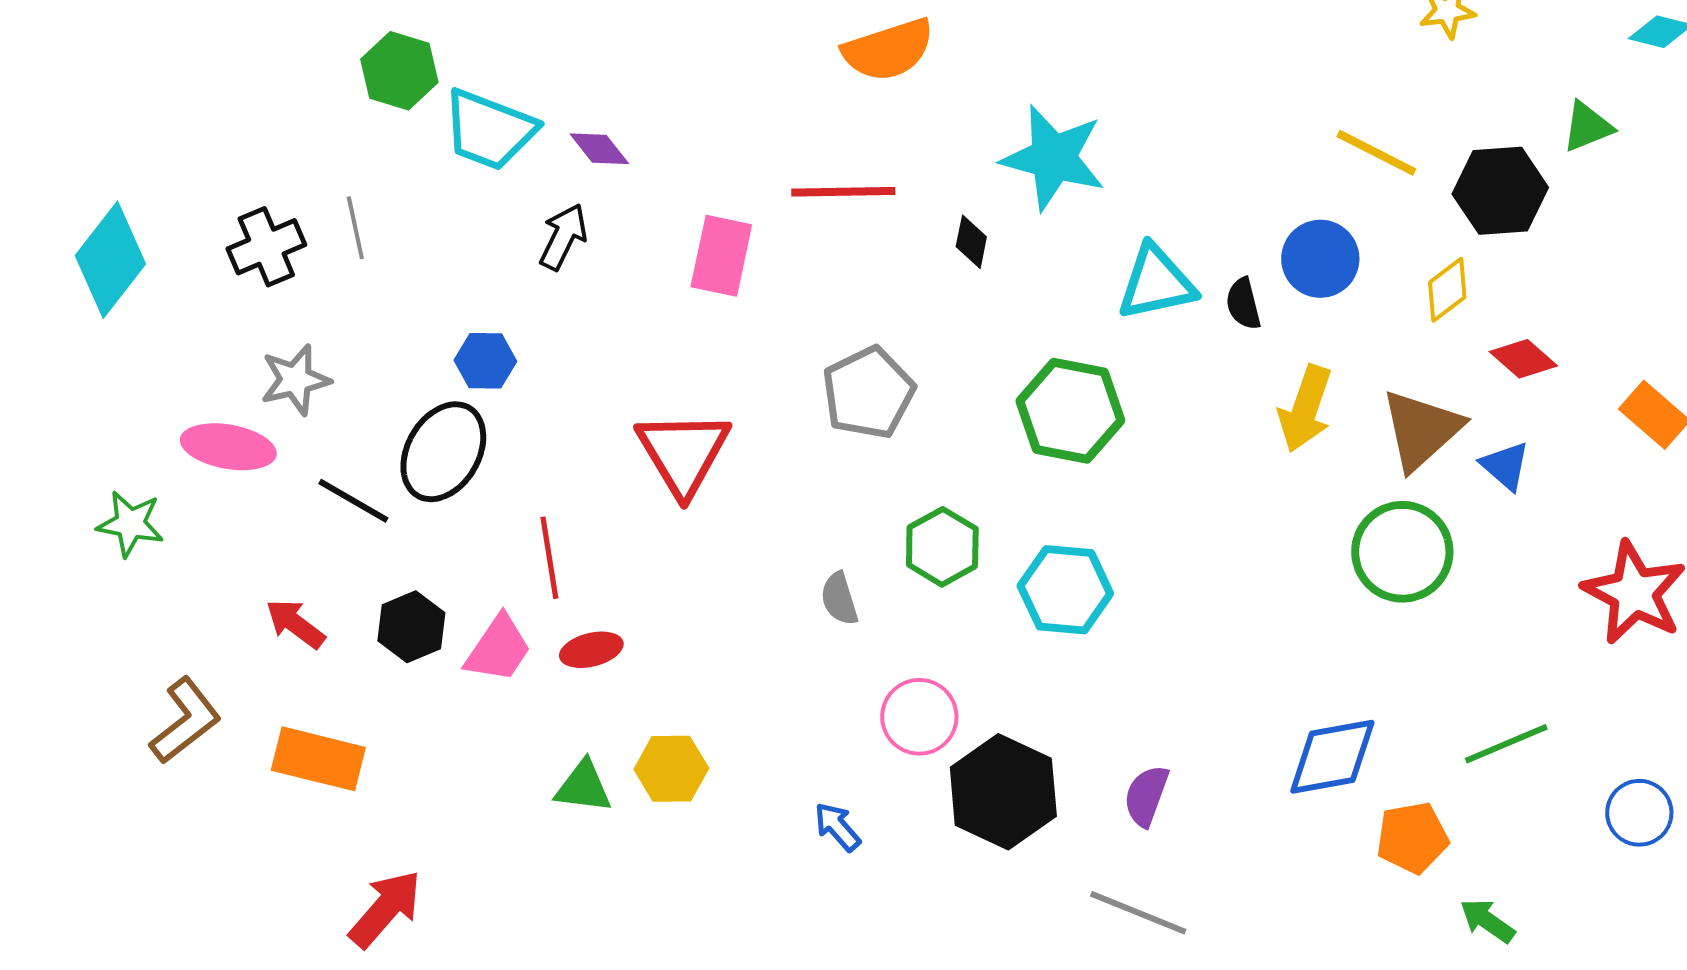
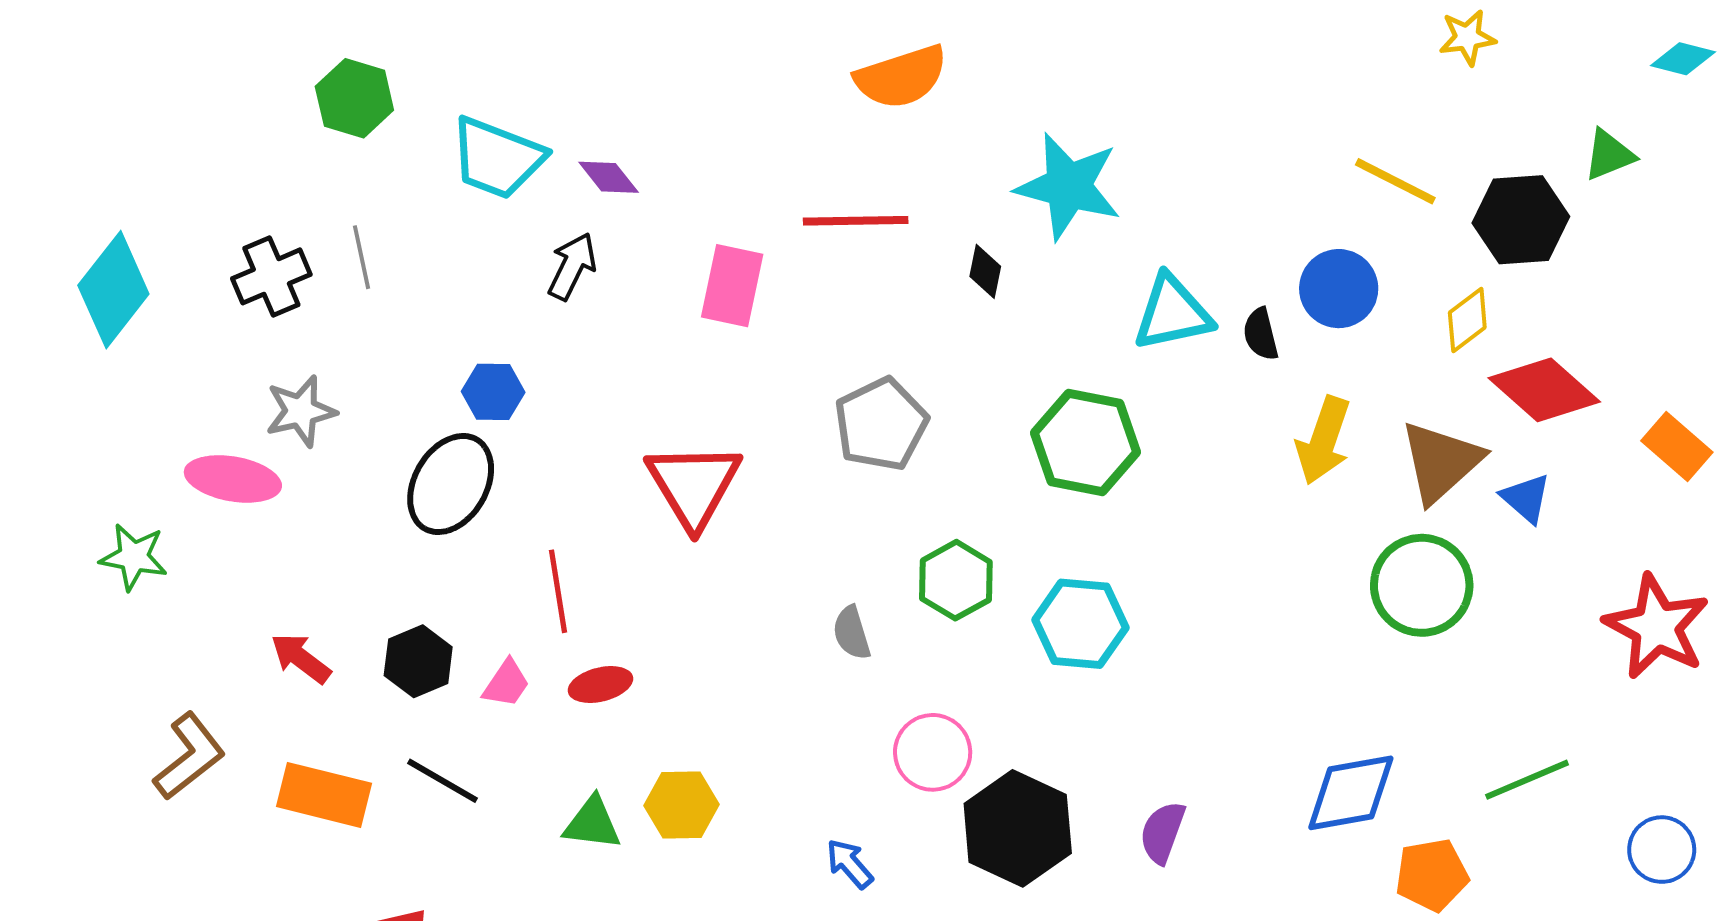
green hexagon: (399, 71) -> (354, 98), moved
red diamond: (1523, 359) -> (1544, 390), size x1.6
black line: (353, 501) -> (443, 781), moved
pink trapezoid: (498, 649) -> (506, 684), size x0.7

